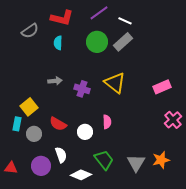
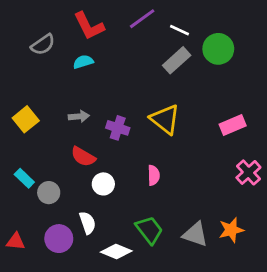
red L-shape: (62, 18) -> (89, 26), turned 50
green circle: (97, 42) -> (218, 49), moved
cyan semicircle: (58, 43) -> (83, 62), turned 72
yellow square: (29, 107) -> (26, 119), moved
cyan rectangle: (17, 124) -> (24, 178), turned -56
red semicircle: (58, 124) -> (83, 157), moved
white circle: (85, 132) -> (103, 184), moved
gray triangle: (136, 163) -> (195, 234), turned -42

